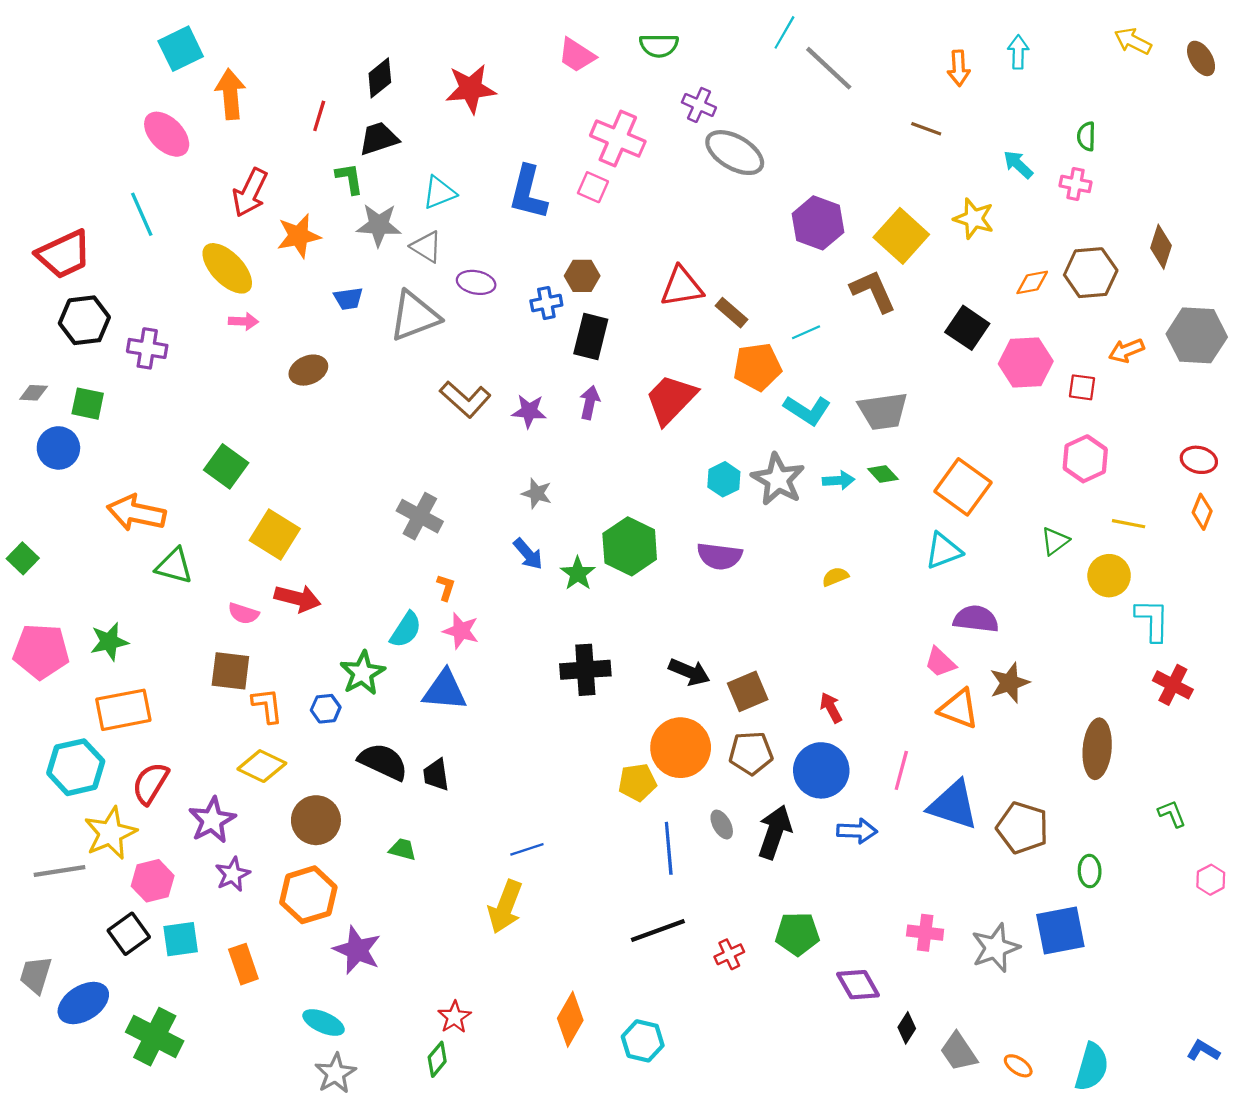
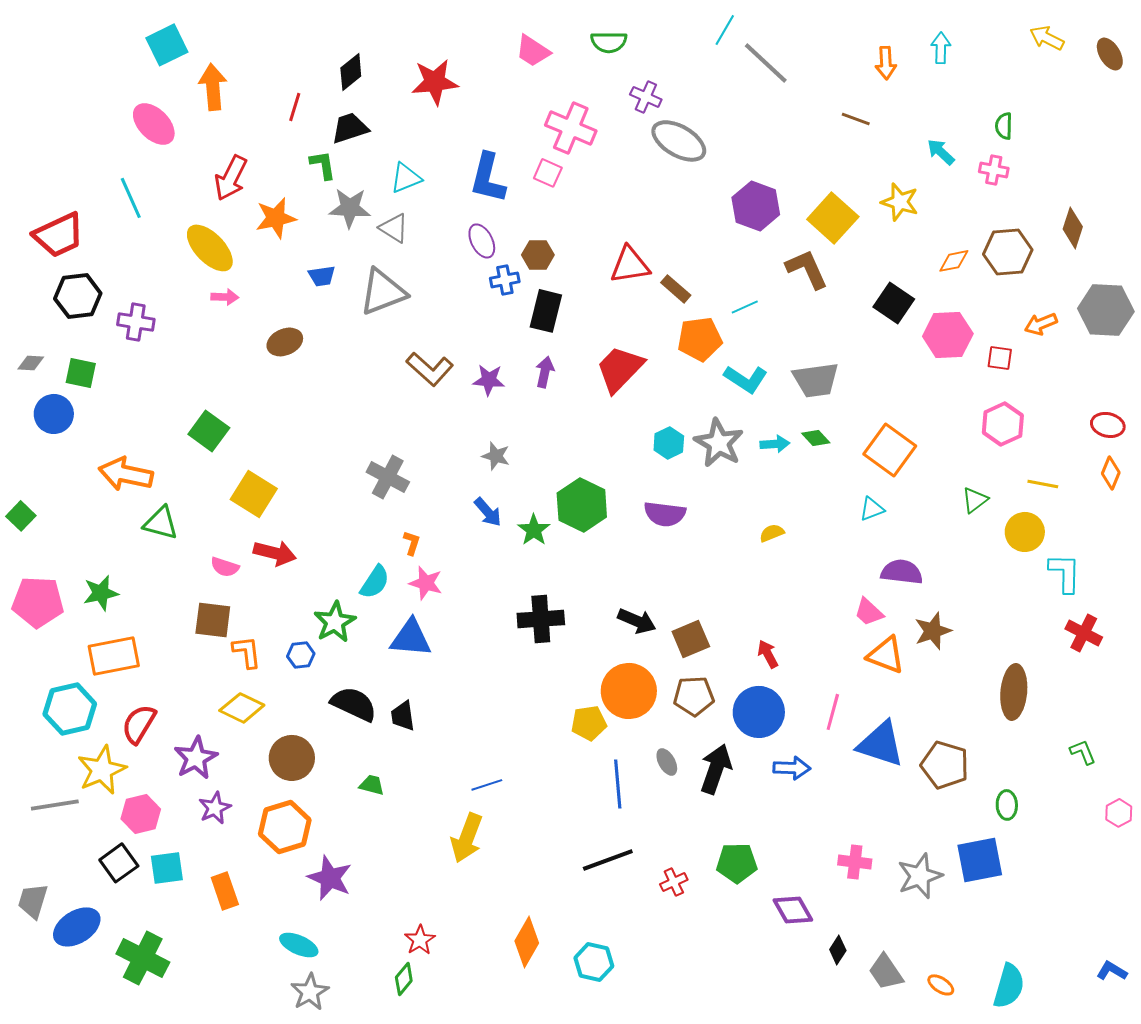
purple ellipse: (476, 282) -> (482, 241), moved, turned 52
cyan triangle: (944, 551) -> (872, 509), size x0.7

